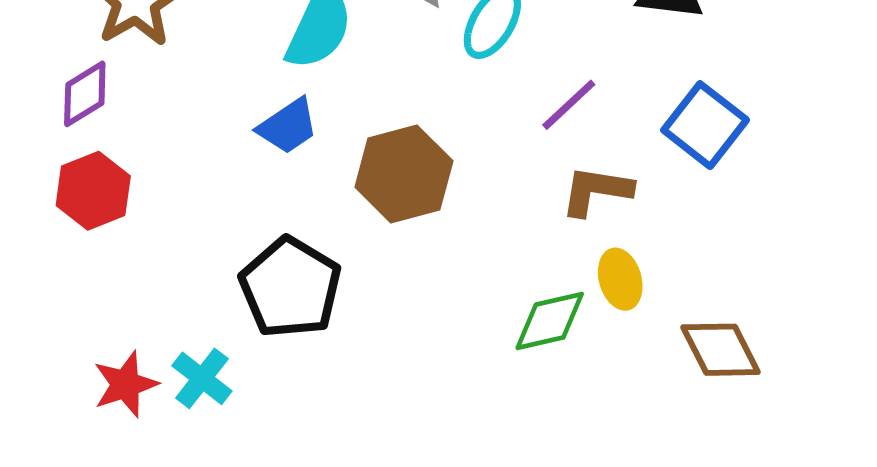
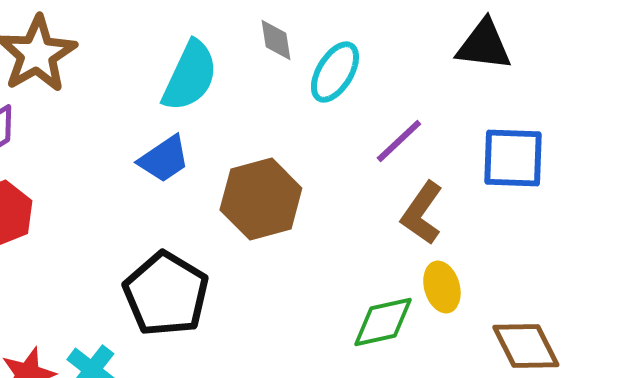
blue square: (705, 125) -> (513, 158), turned -36
brown L-shape: (596, 191) -> (422, 213), turned -64

